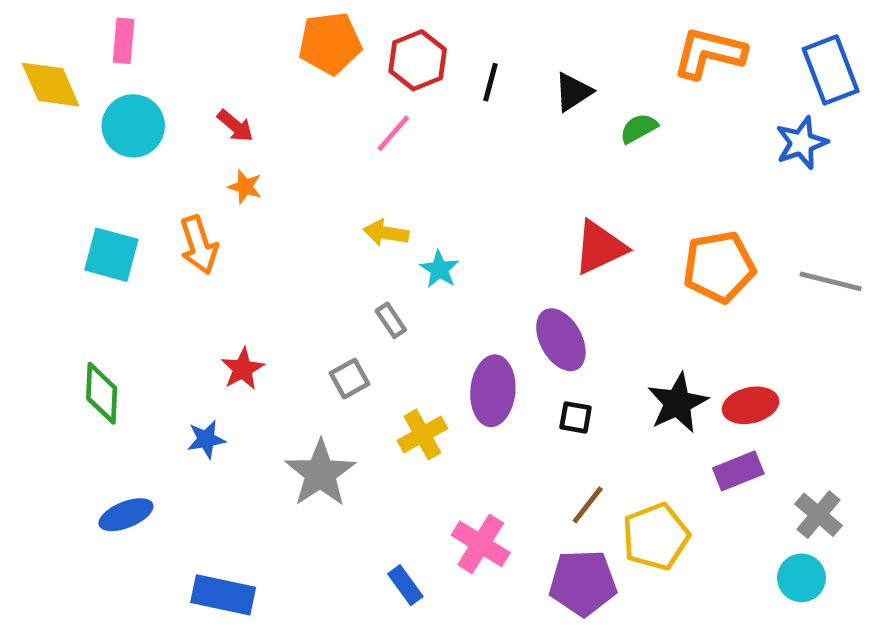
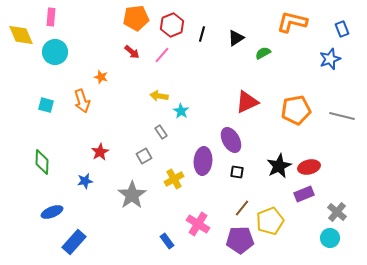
blue rectangle: (831, 70) -> (342, 29), size x0.6
red arrow: (235, 126) -> (132, 52), moved
cyan square: (111, 255) -> (46, 105), size x0.7
blue rectangle: (223, 595) -> (74, 242), moved, turned -60

